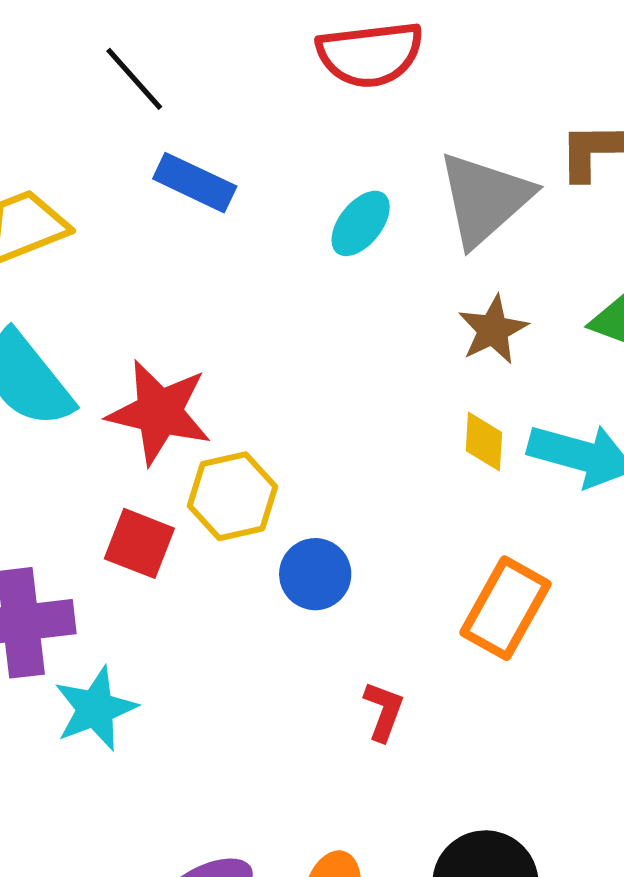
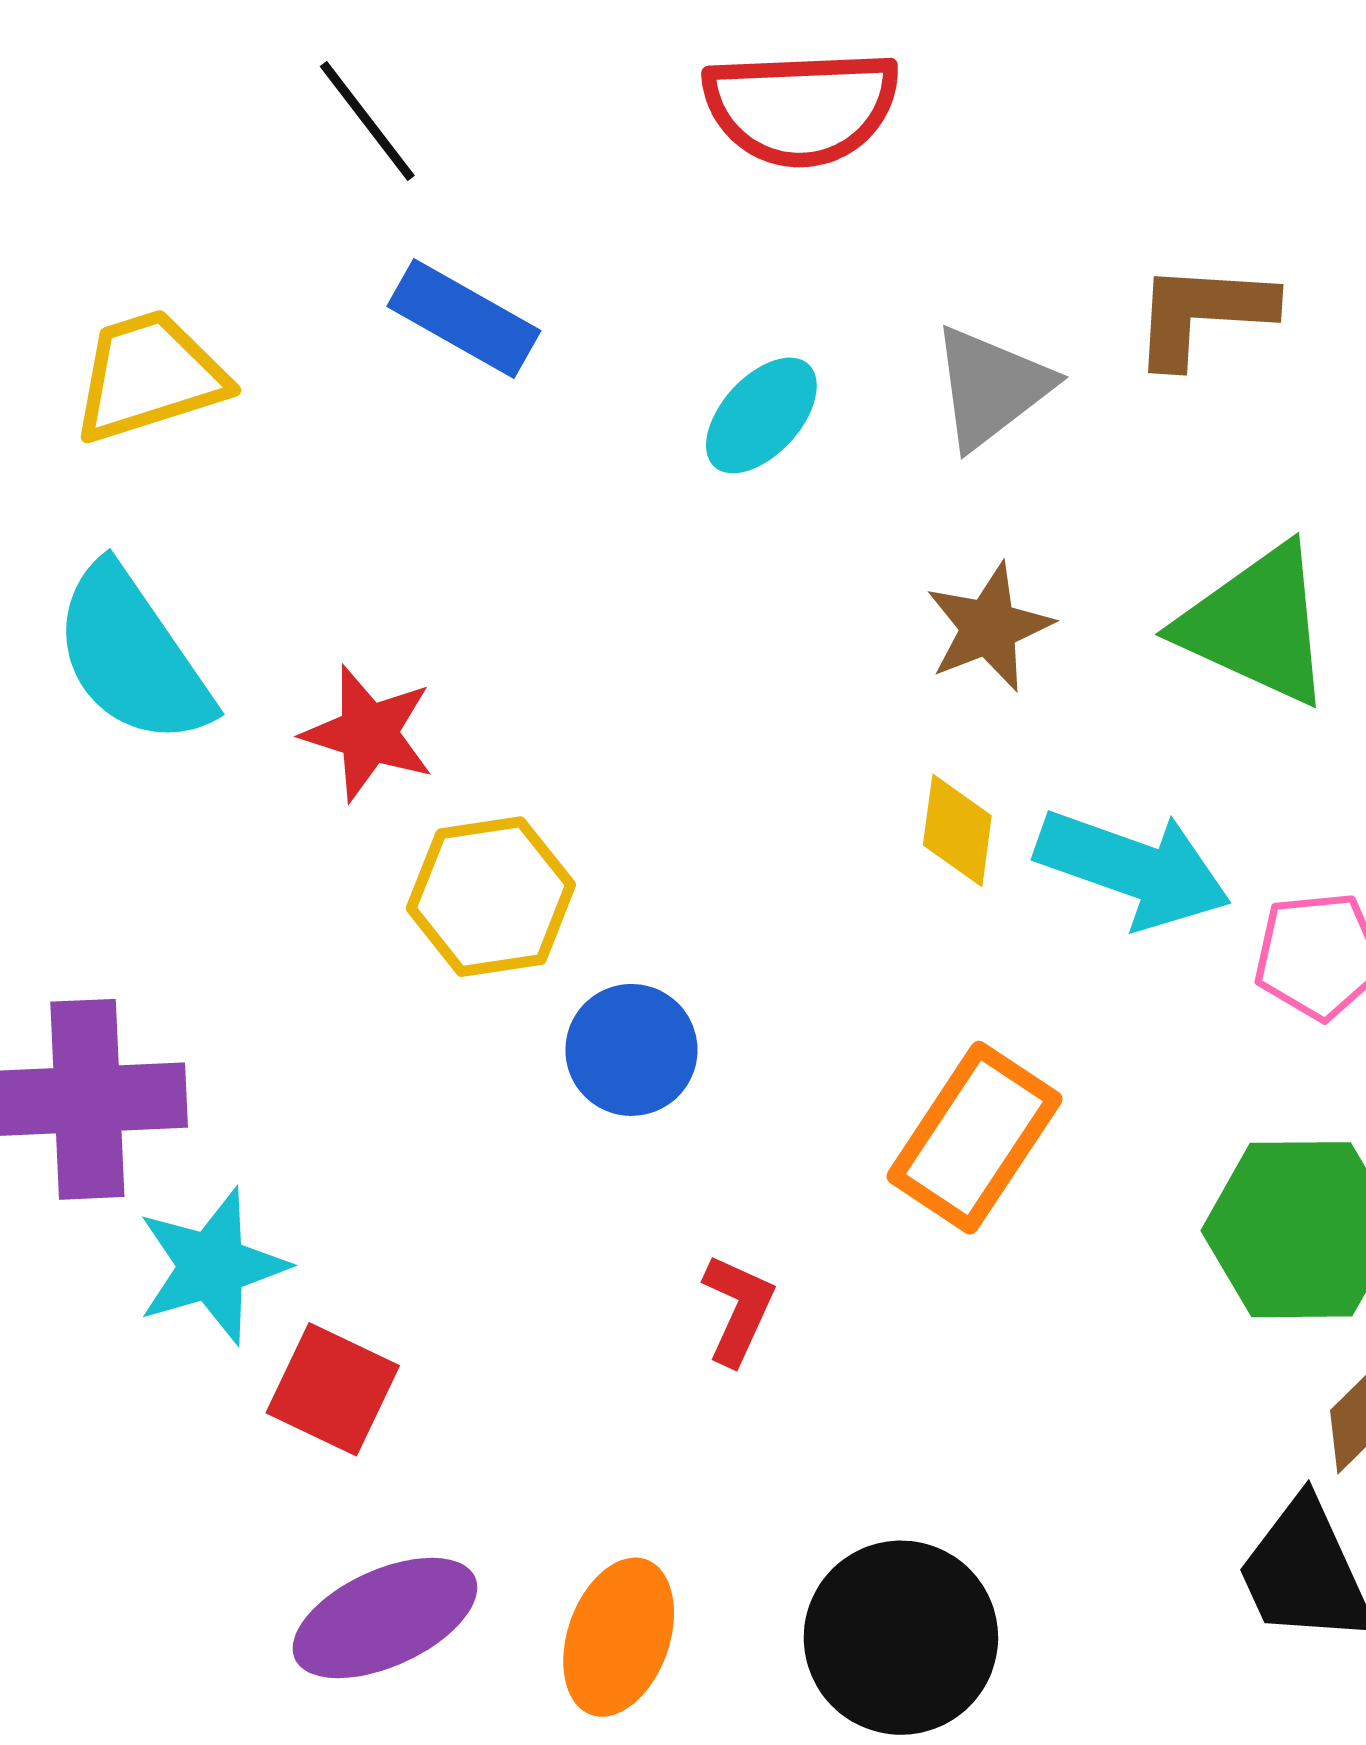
gray triangle: (485, 199) -> (991, 387), size x0.7
red star: (159, 412) -> (368, 733), size x0.7
red square: (139, 543) -> (333, 1389), moved

